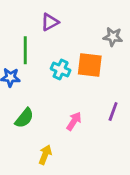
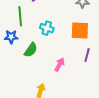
orange square: (90, 65) -> (80, 31), moved
green semicircle: (24, 118) -> (31, 50), moved

